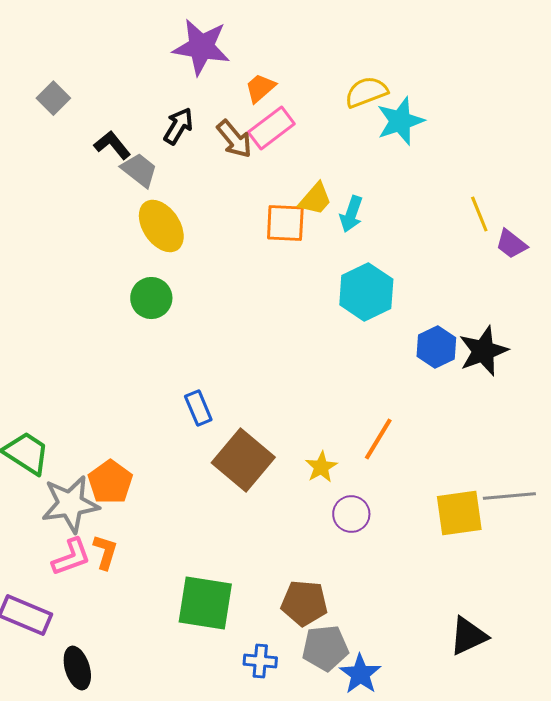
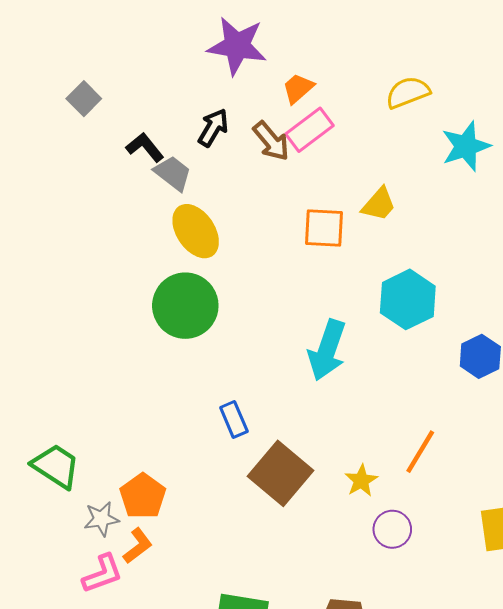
cyan star: (400, 121) -> (466, 146), moved
yellow trapezoid: (315, 199) -> (379, 204), moved
cyan arrow: (351, 214) -> (327, 350), moved, size x1.6
green circle: (151, 298) -> (185, 306), size x1.5
gray star: (70, 504) -> (101, 519), size x0.6
orange L-shape: (105, 552) -> (138, 546), moved, turned 36

